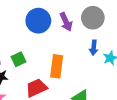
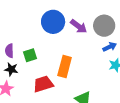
purple arrow: (66, 22) -> (79, 26), turned -36
blue arrow: (94, 48) -> (110, 47), moved, turned -128

